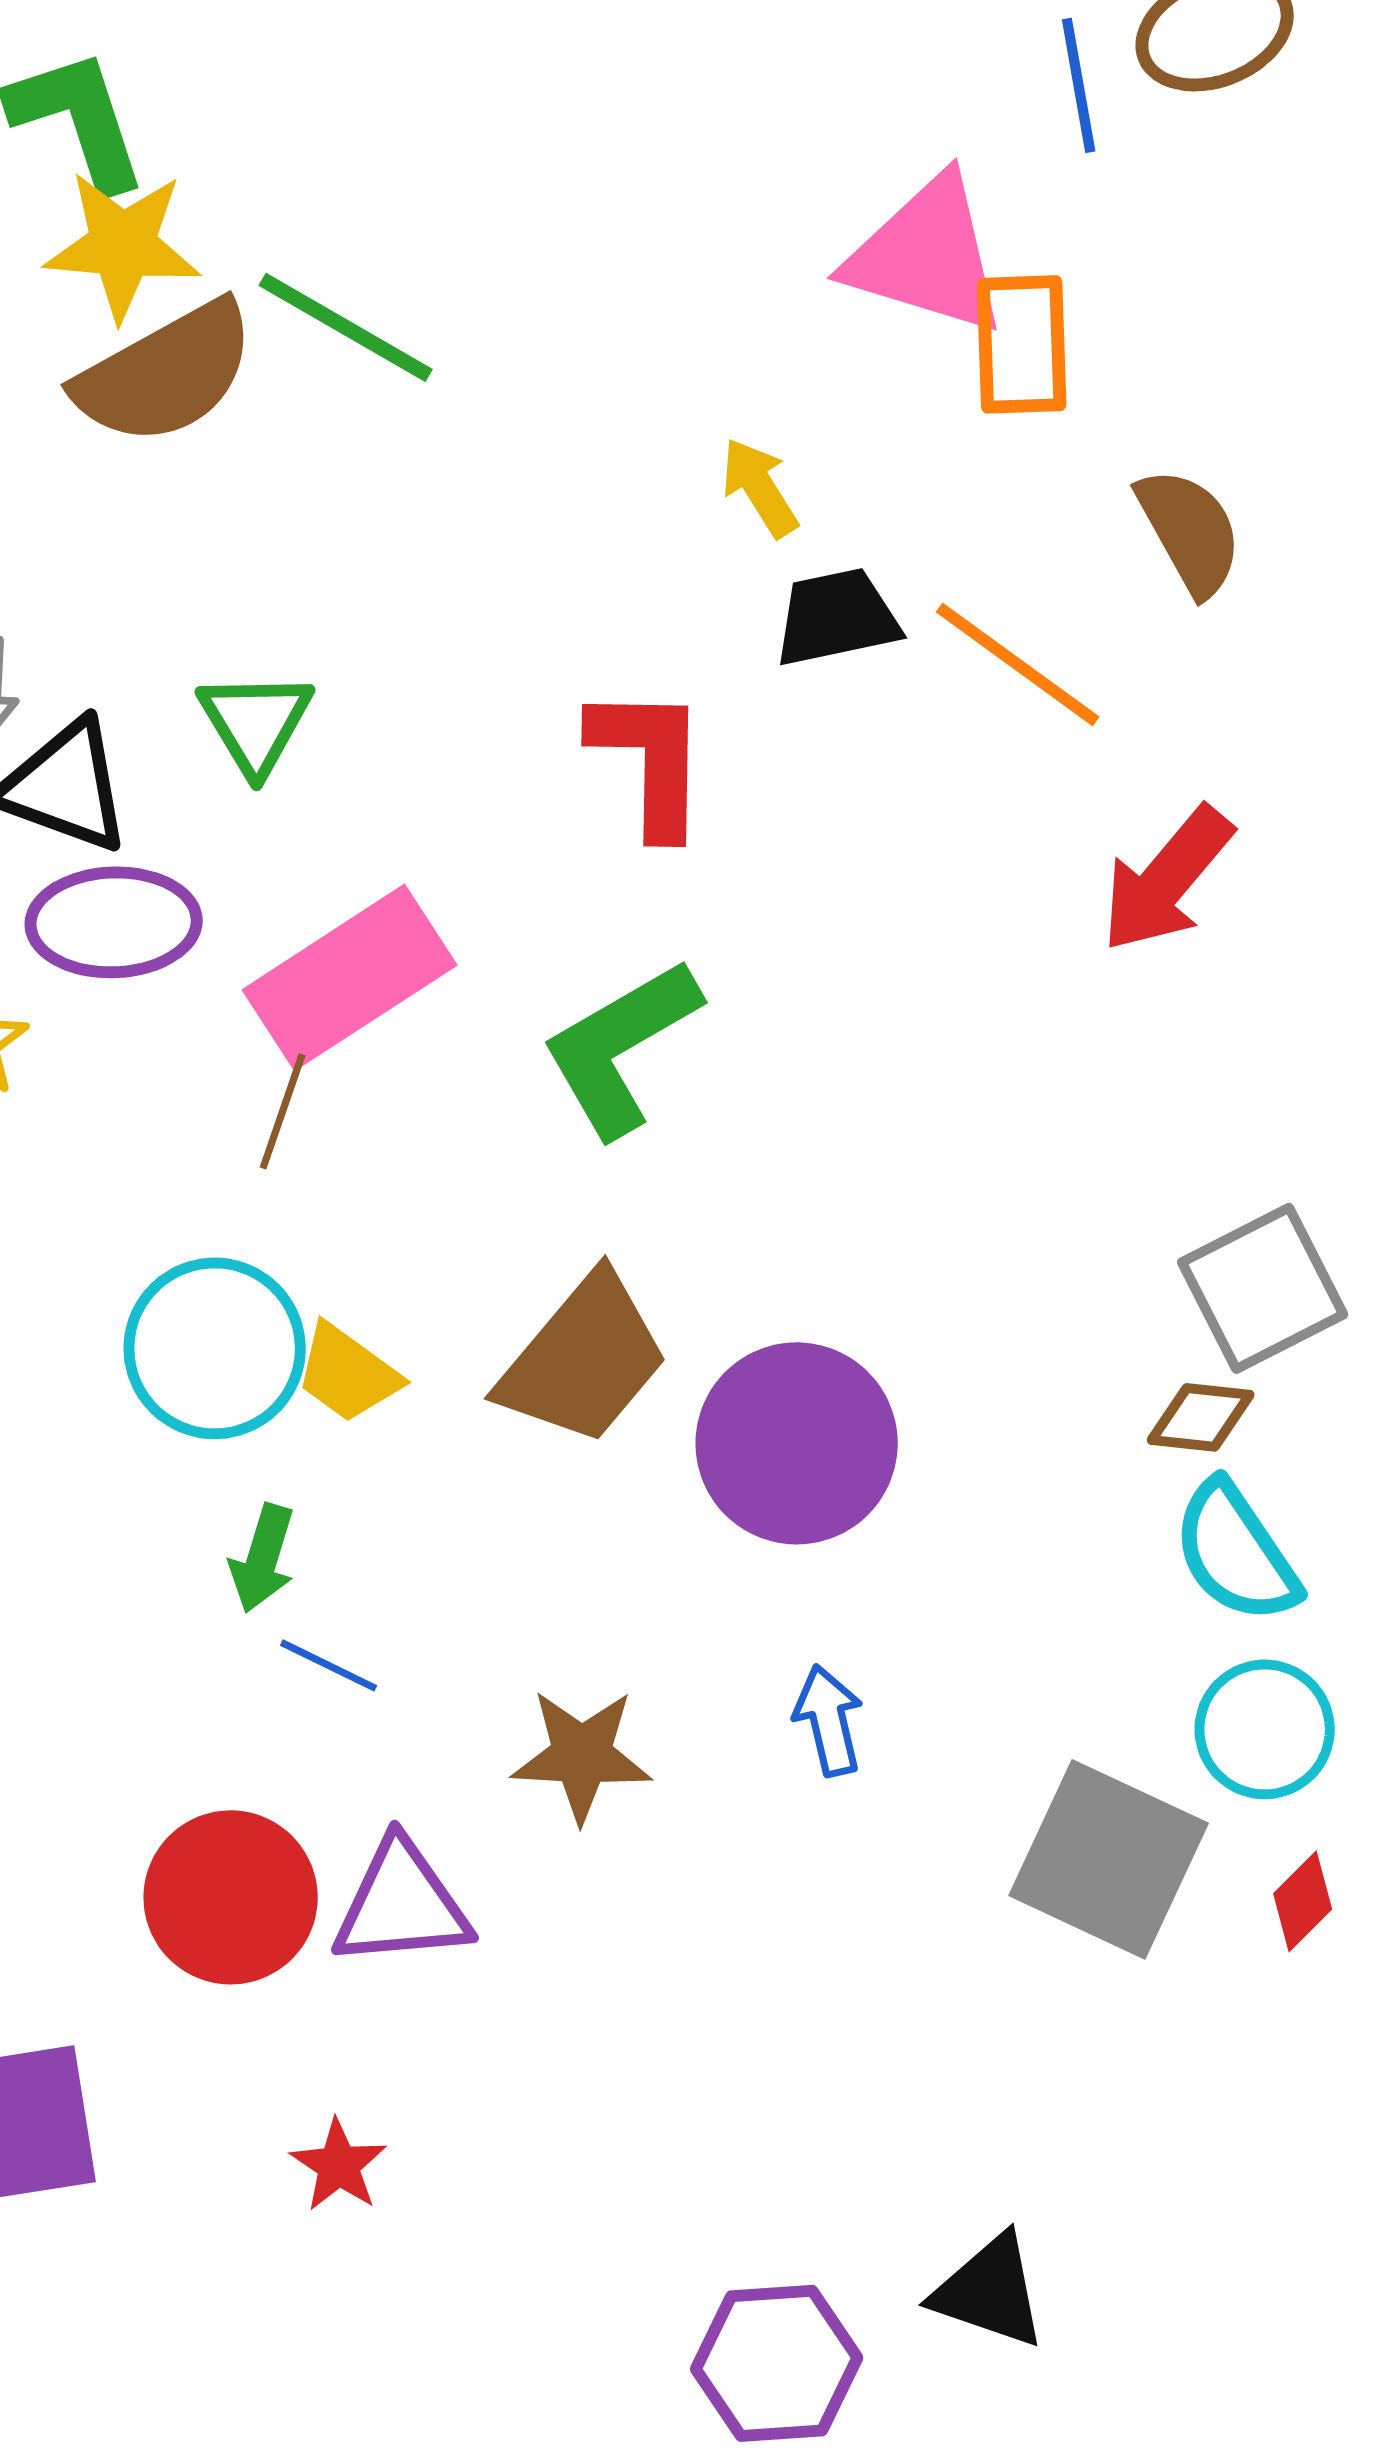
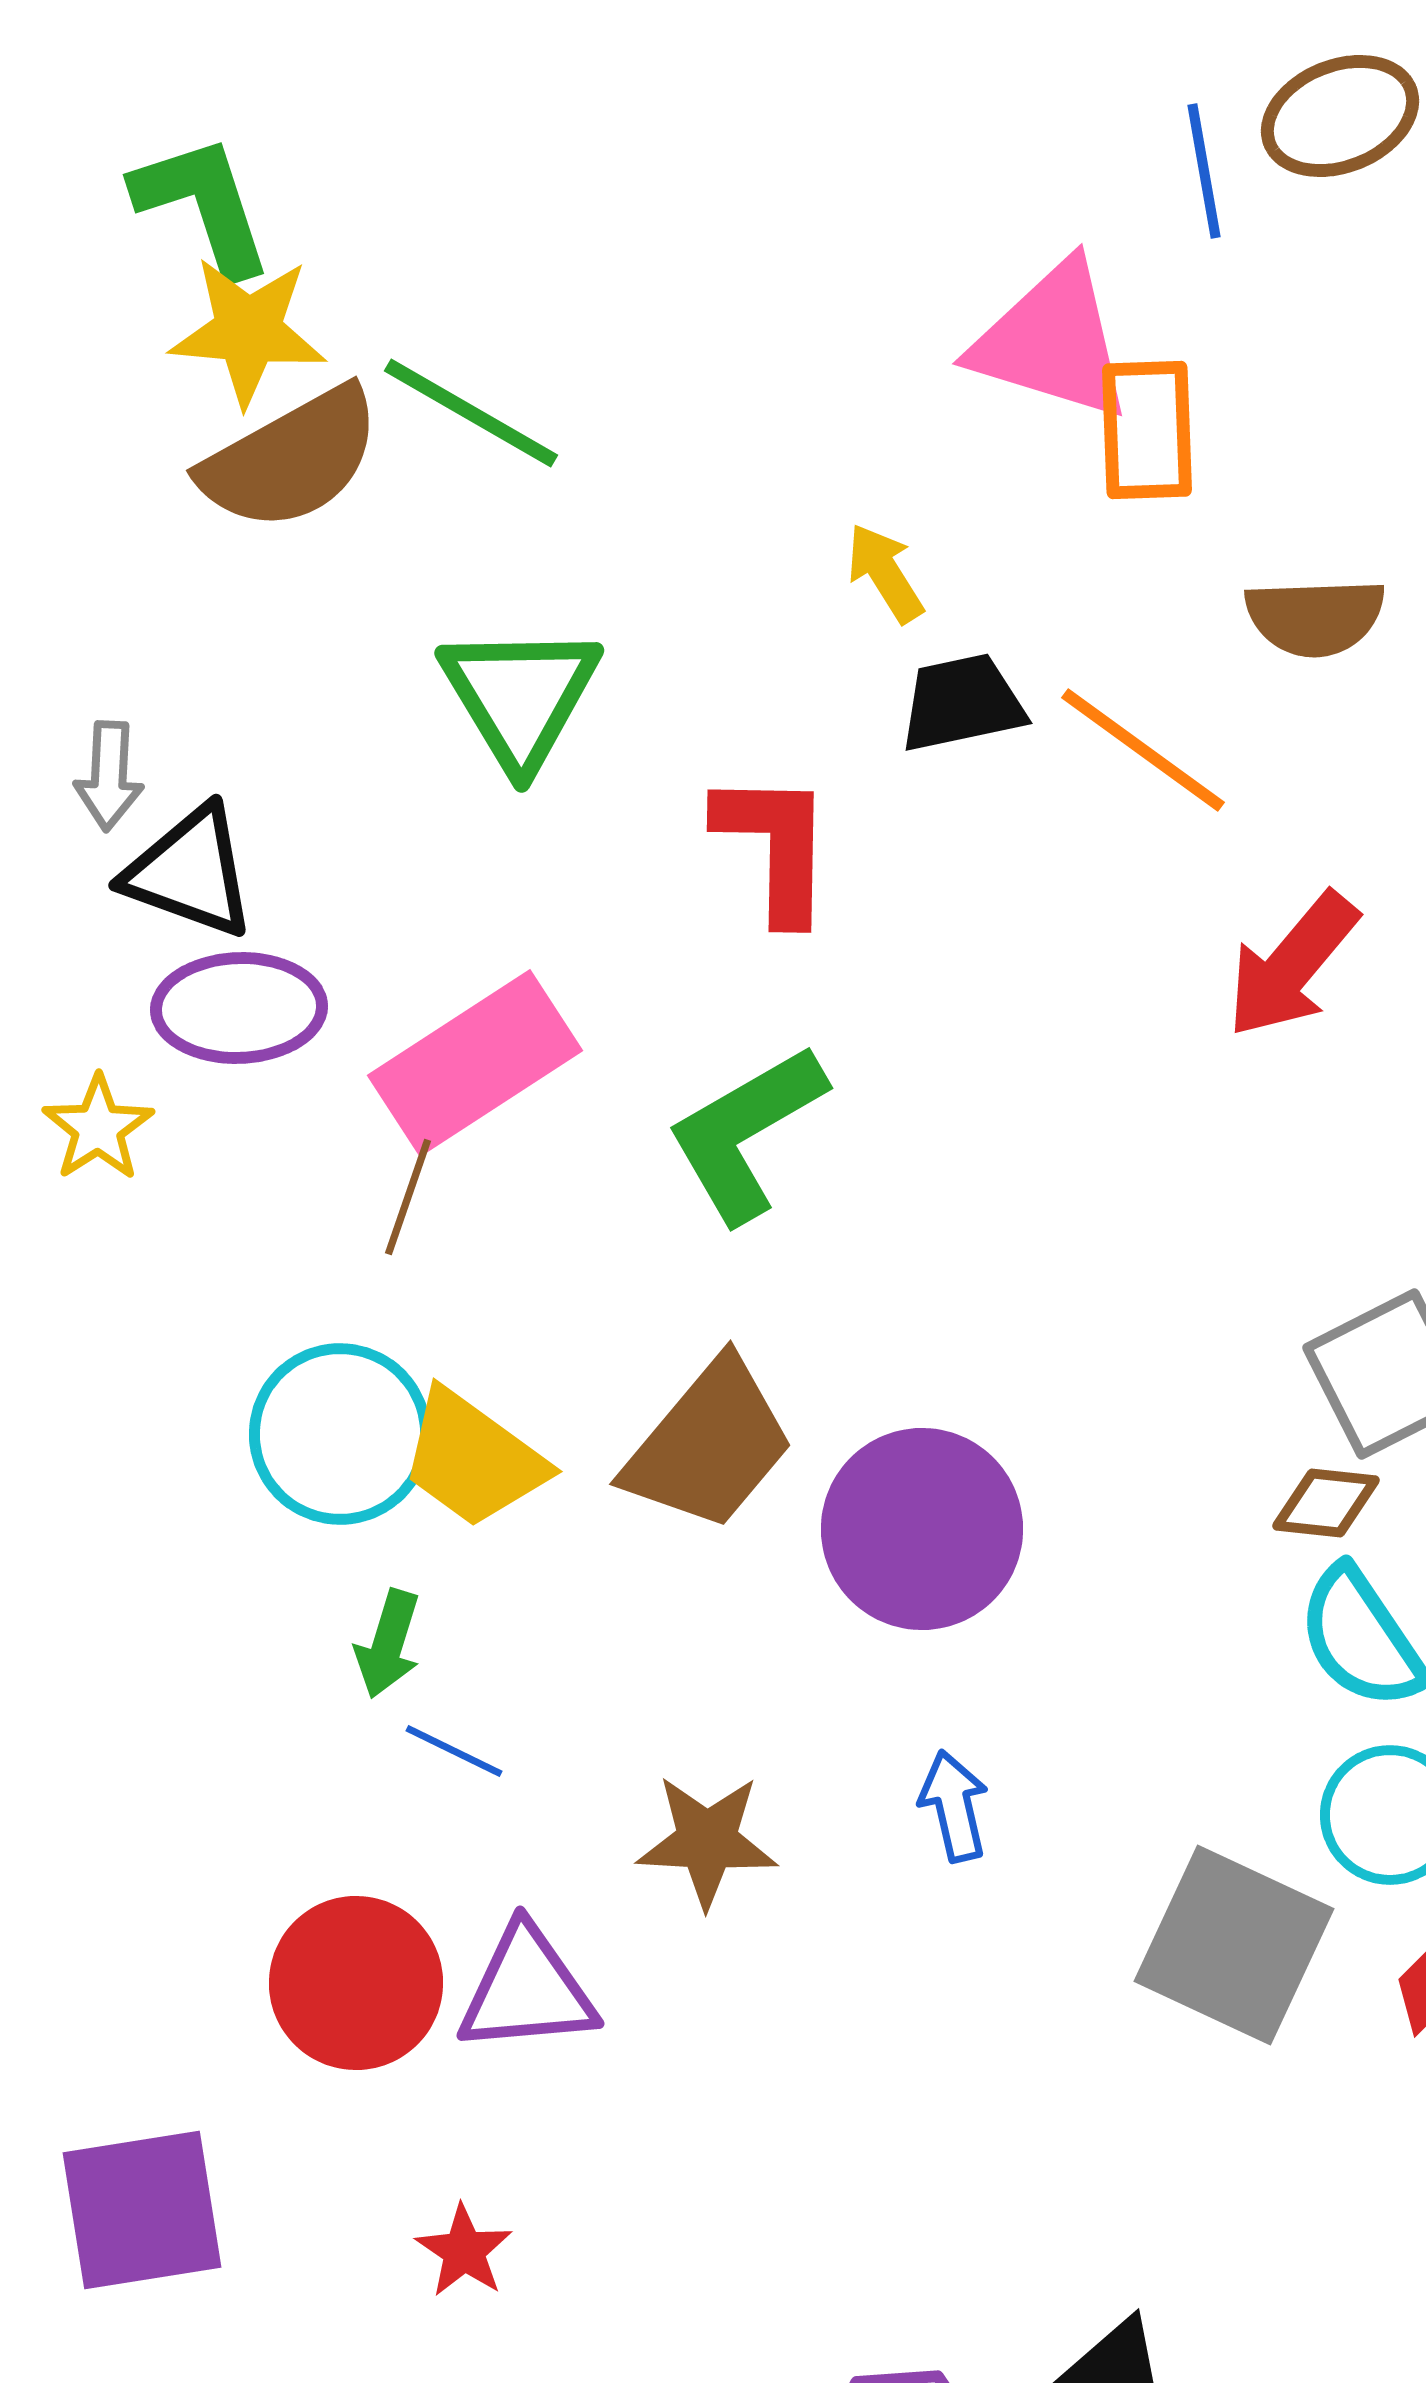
brown semicircle: (1190, 531) -> (1315, 617), turned 117
green triangle: (256, 722) -> (520, 696), moved, size x1.4
yellow trapezoid: (348, 1373) -> (473, 1459), size x1.4

